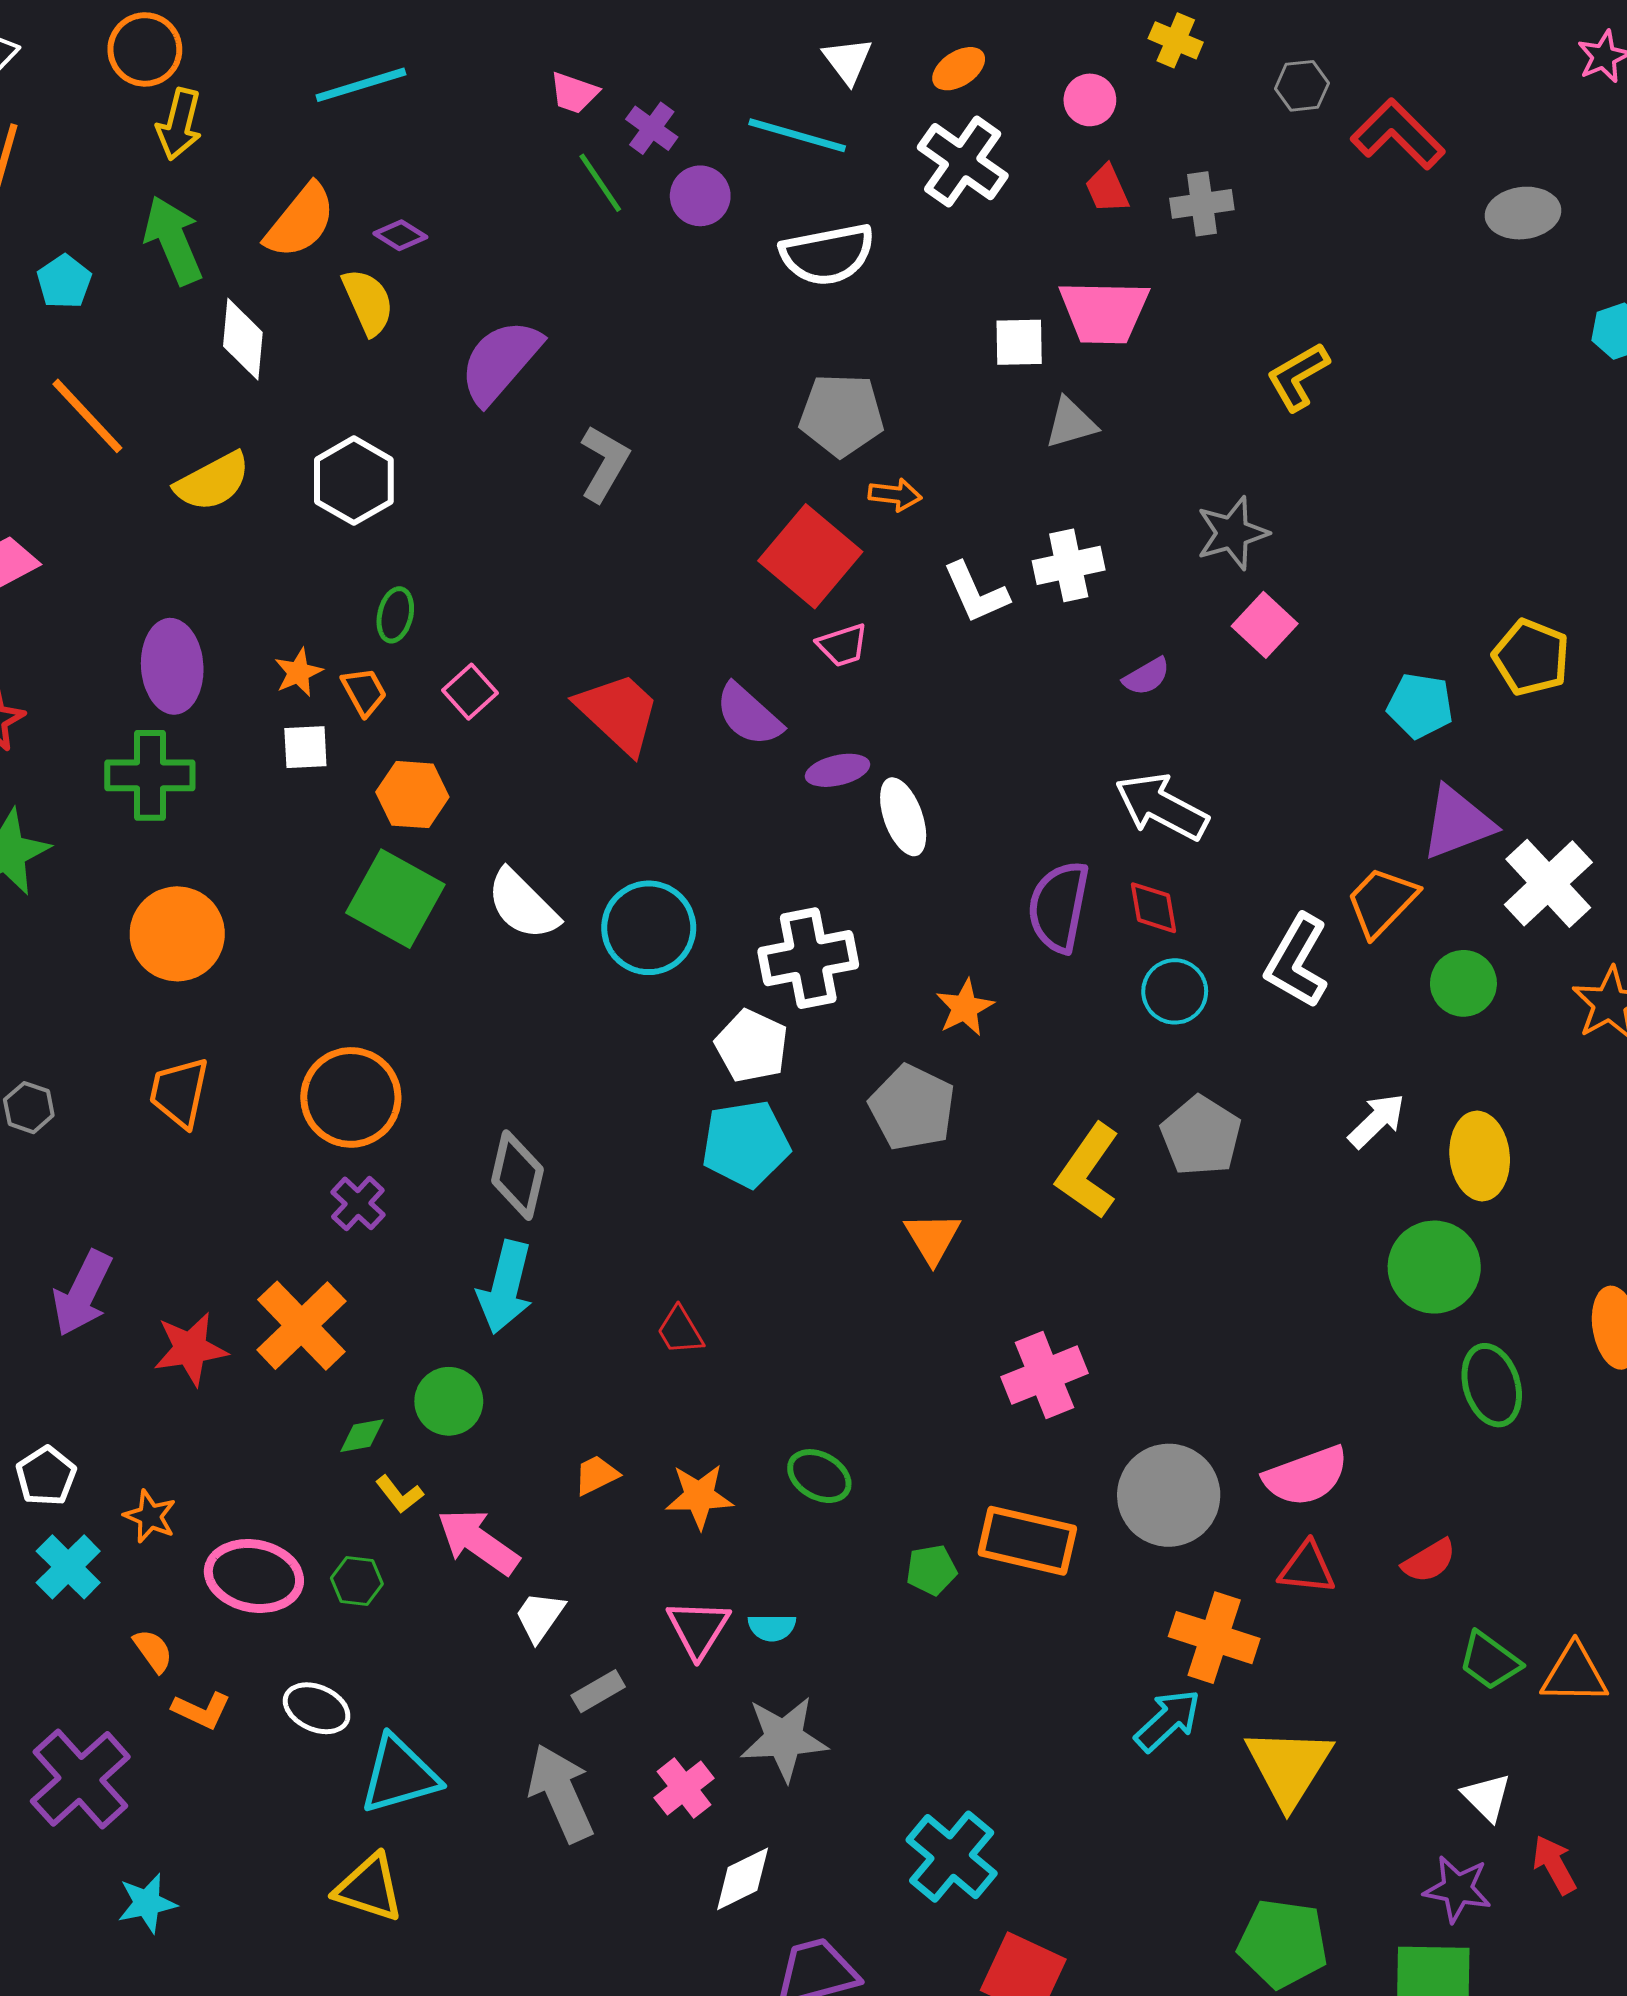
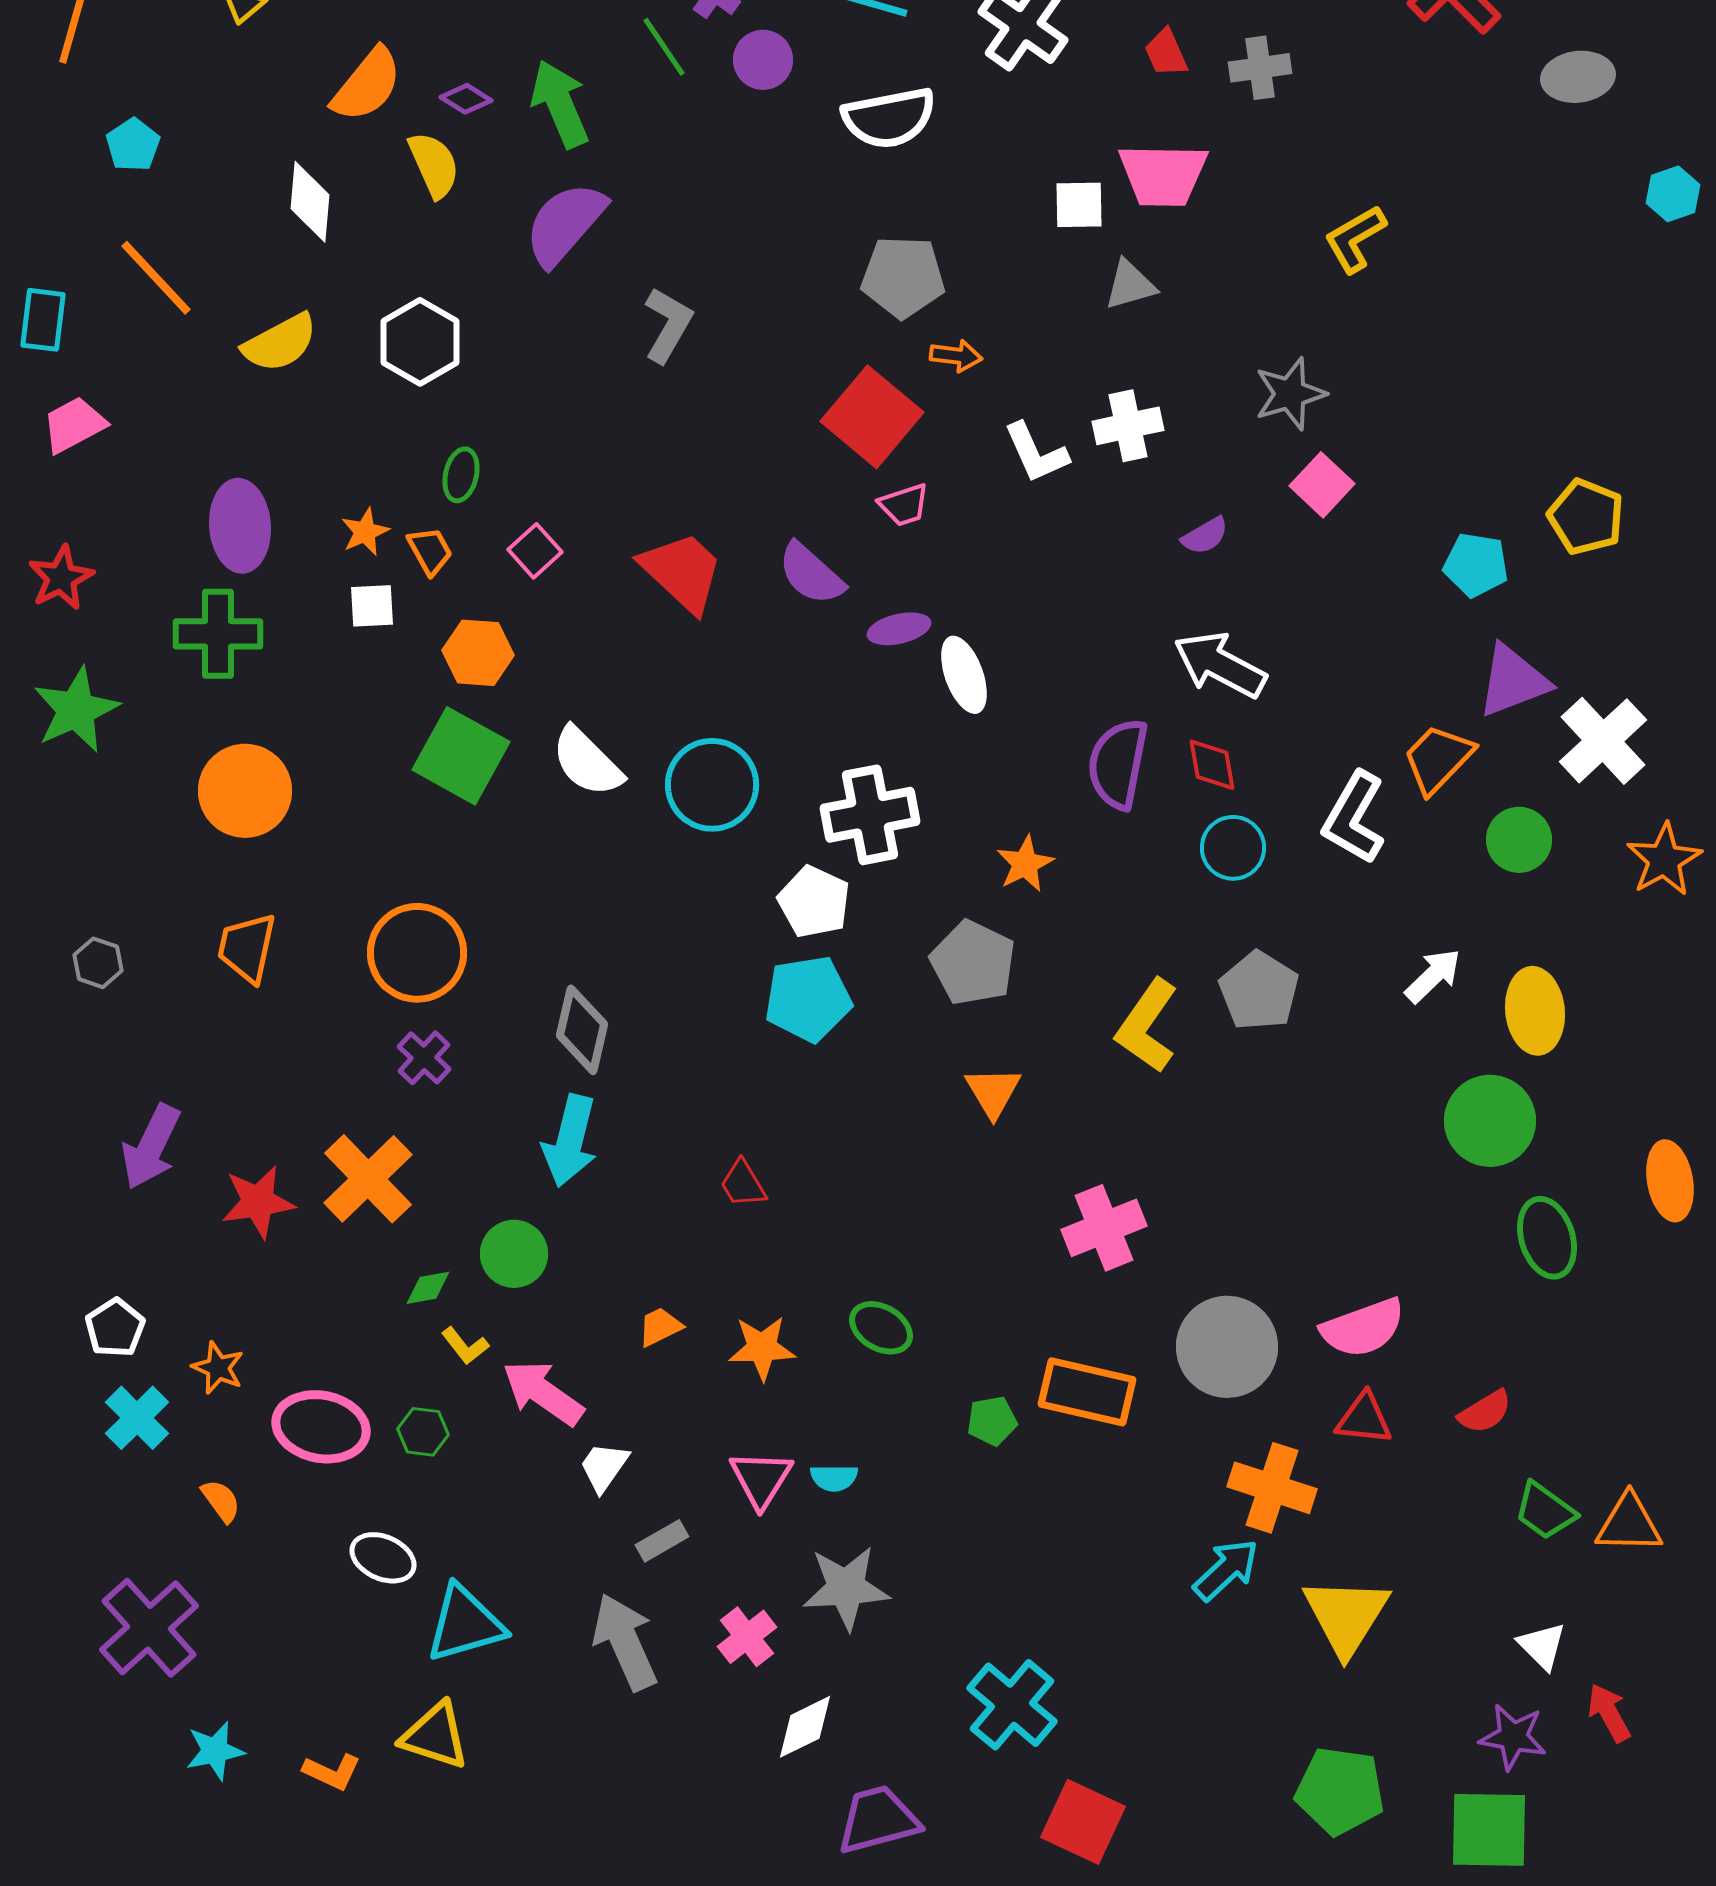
green arrow: (173, 240) -> (560, 104), moved
orange L-shape: (201, 1710) -> (332, 1772), moved

